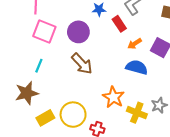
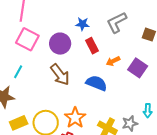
red rectangle: (119, 24) -> (92, 46), moved
blue semicircle: (137, 67) -> (96, 83), moved
orange star: (113, 97) -> (75, 118), moved

